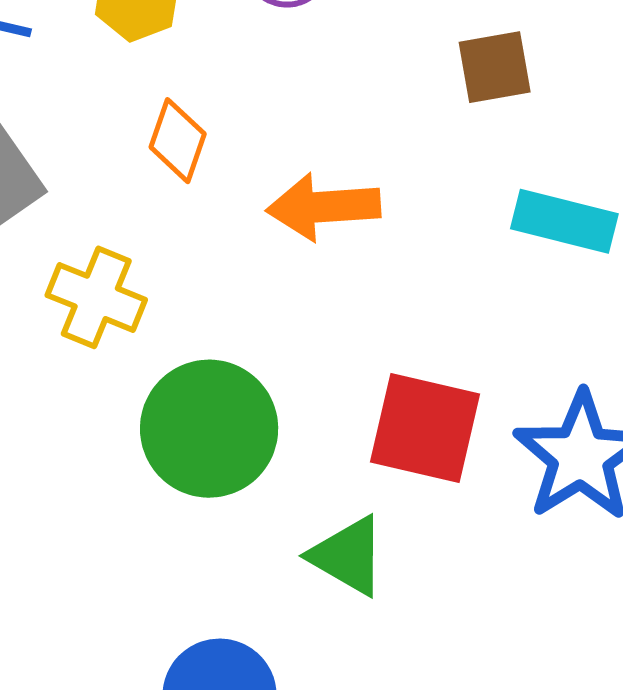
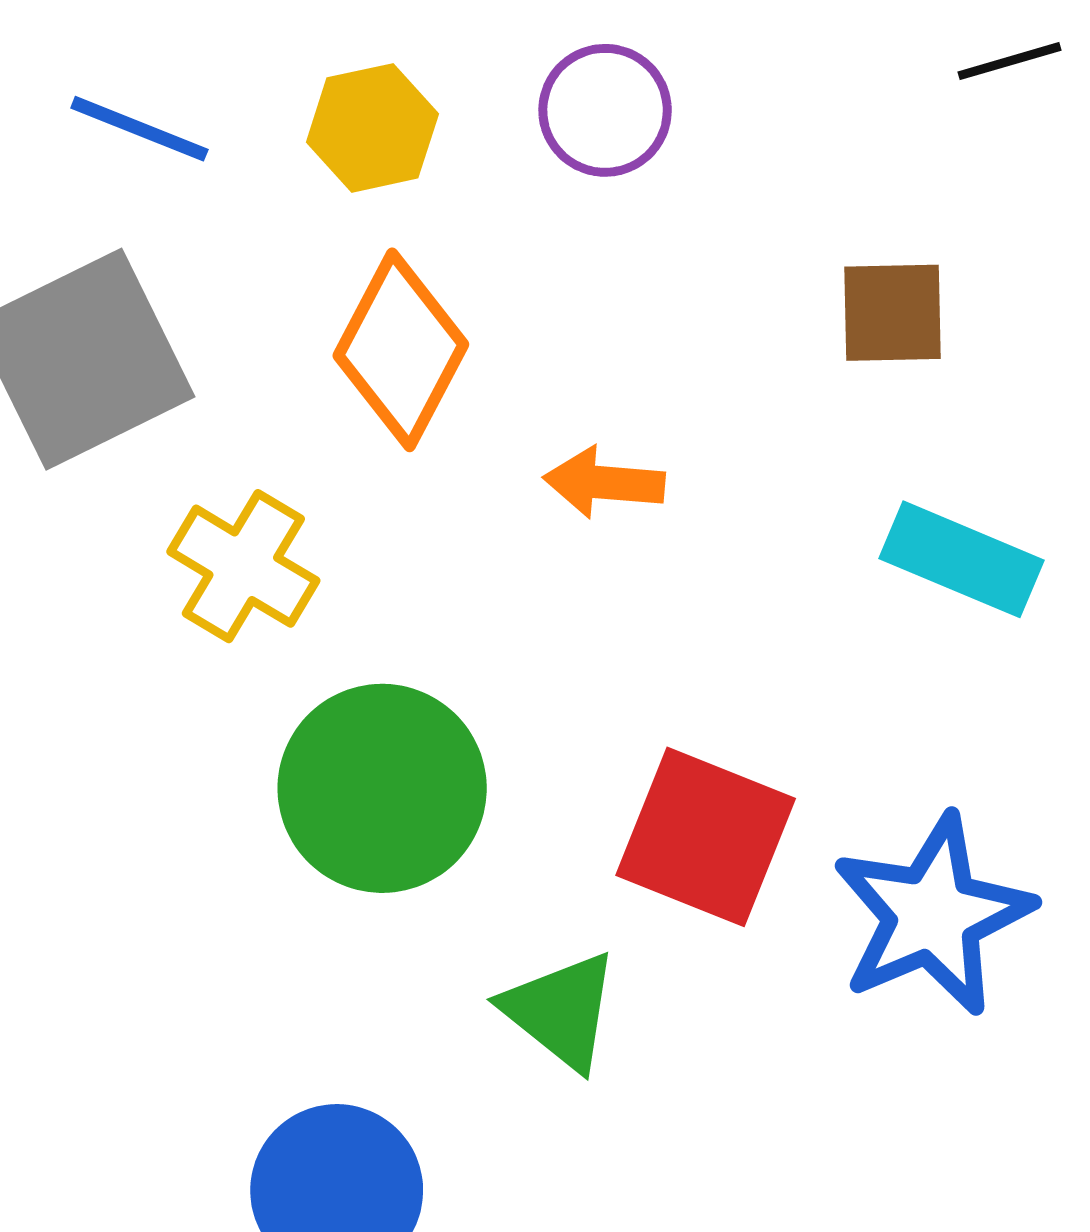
orange diamond: (178, 141) -> (401, 350), size x1.5
orange arrow: (323, 207) -> (604, 483), size x0.7

